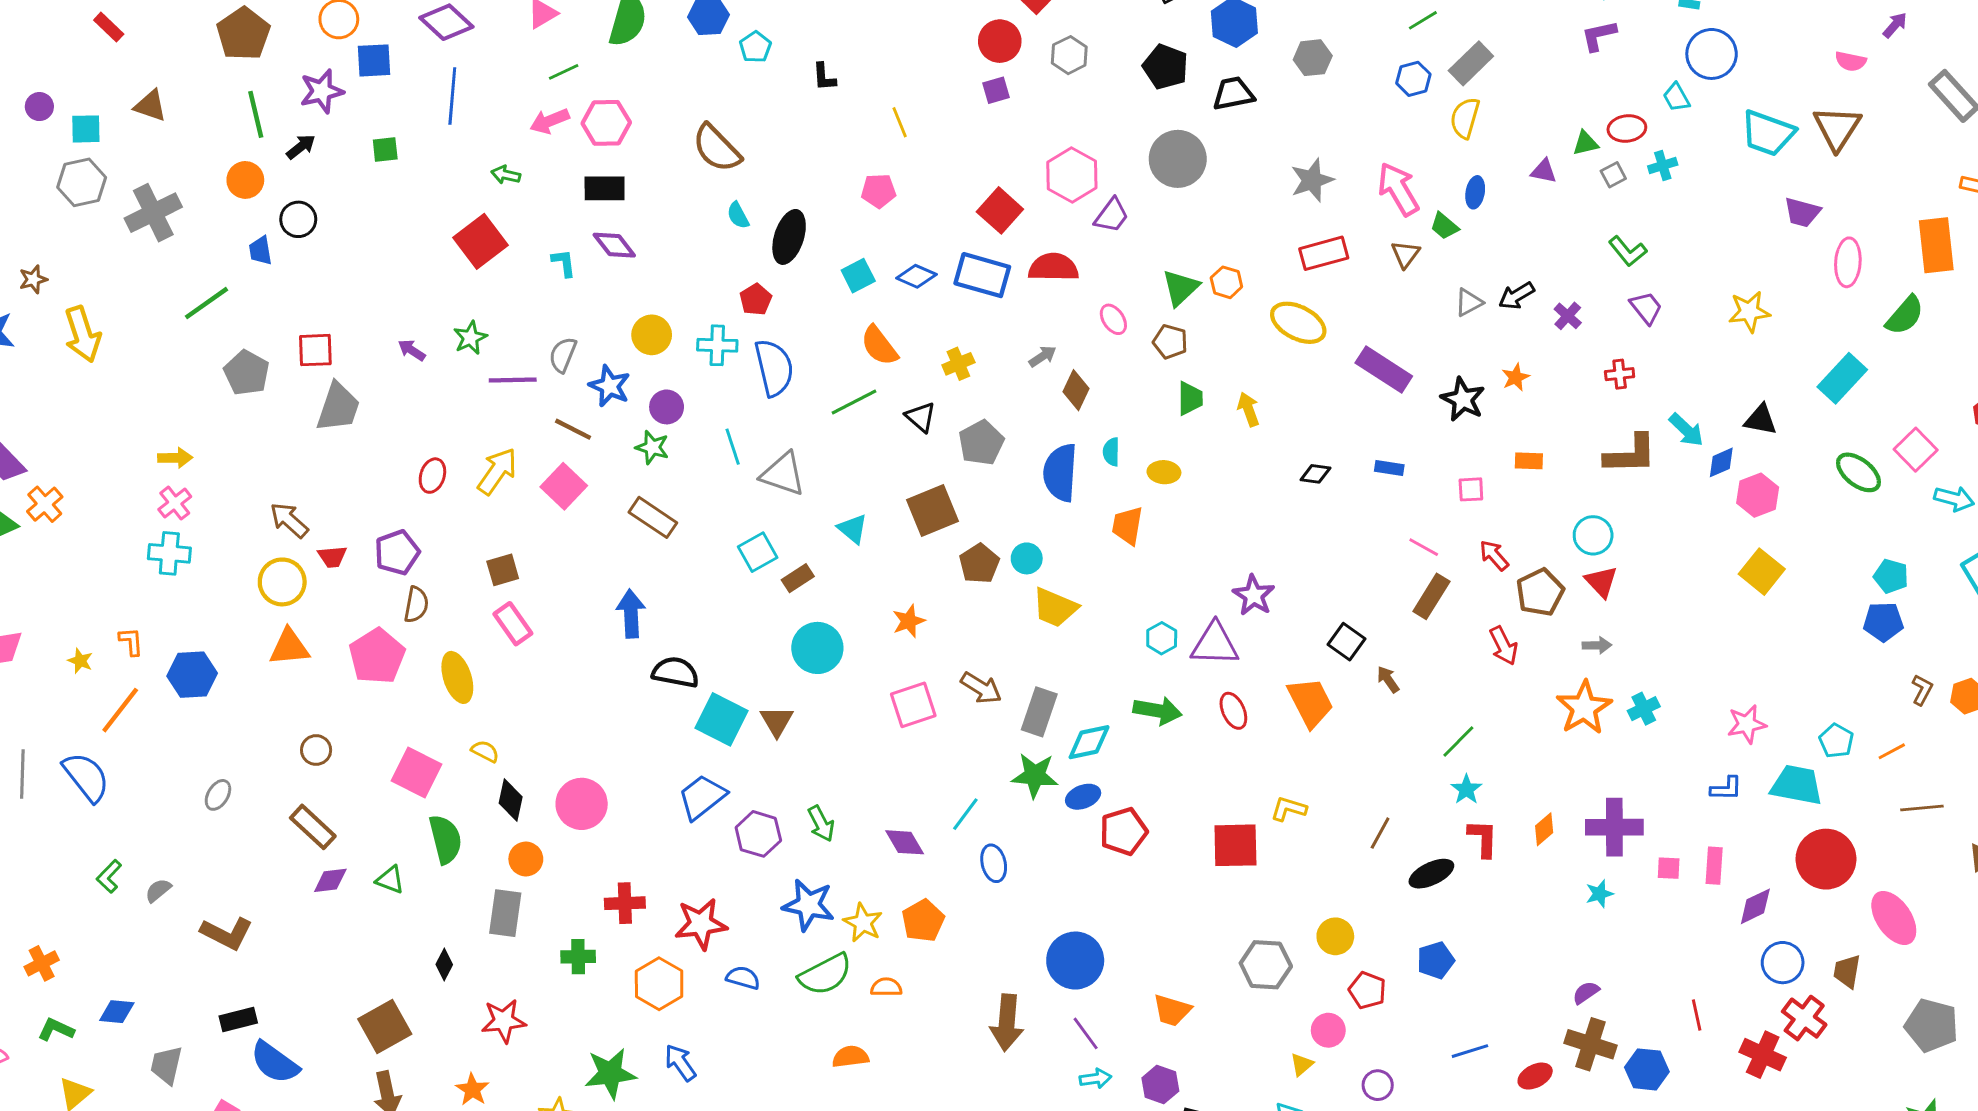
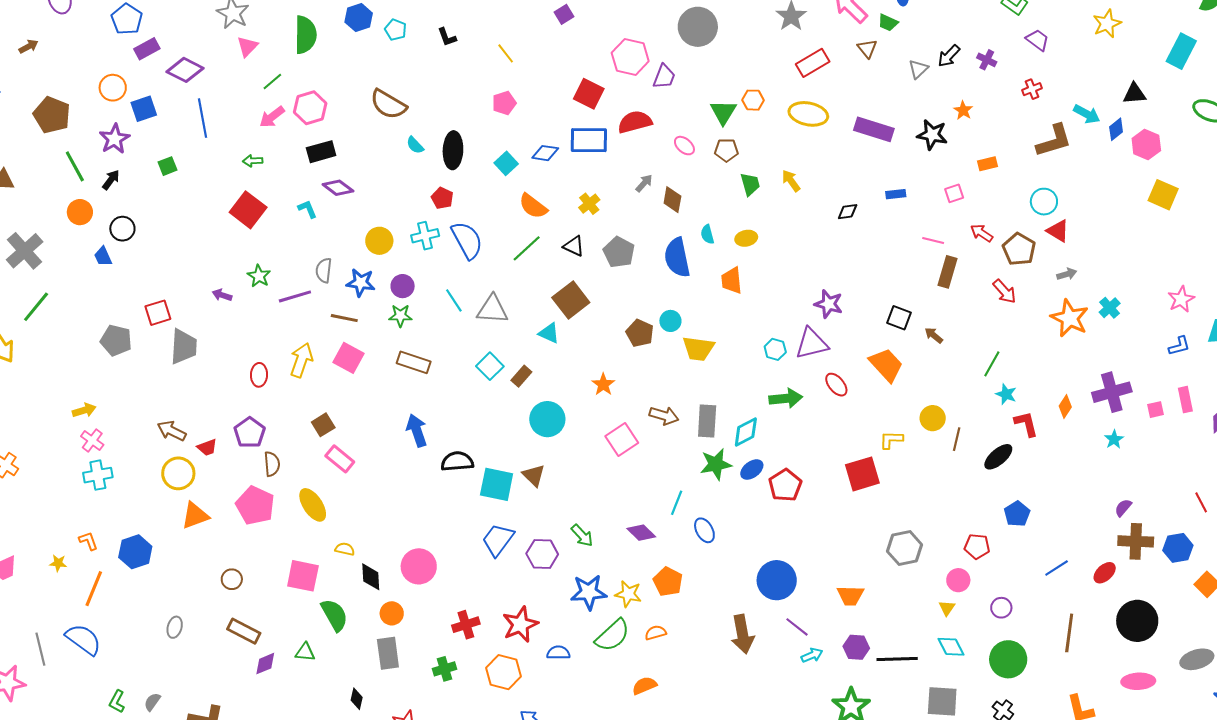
green line: (207, 303) -> (36, 307), moved
brown square: (933, 511) -> (571, 300), moved
yellow circle: (1335, 936) -> (933, 418), moved

